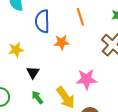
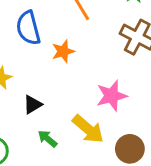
black triangle: (33, 72) -> (32, 105), turned 40

